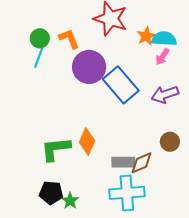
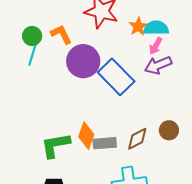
purple arrow: (165, 94) -> (158, 65), moved
gray rectangle: (123, 162) -> (105, 143), moved
brown diamond: (141, 163) -> (137, 139), moved

